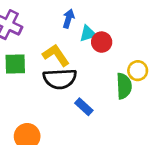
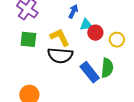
yellow circle: (138, 71) -> (117, 40), moved
blue rectangle: (84, 107) -> (90, 72), moved, size x1.5

